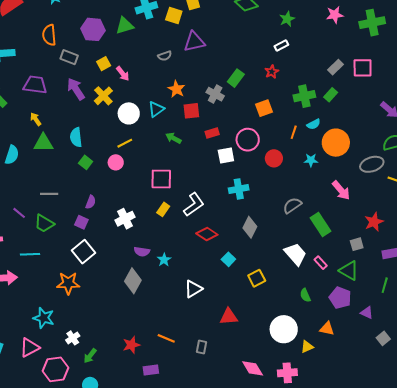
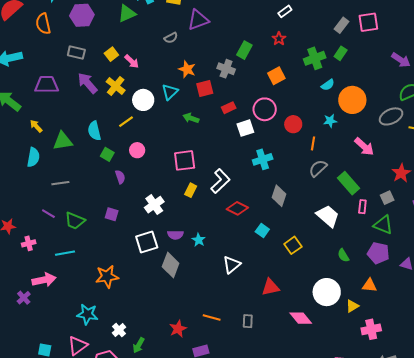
purple hexagon: (93, 29) -> (82, 15), moved
orange semicircle: (49, 35) -> (43, 24), moved
yellow arrow: (36, 119) -> (36, 126), moved
orange line: (294, 132) -> (313, 143), moved
yellow line: (125, 143) -> (126, 122), moved
gray line: (49, 194) -> (60, 183), moved
purple semicircle: (91, 202) -> (120, 177), moved, turned -32
white square: (84, 252) -> (147, 242), moved, turned 30
pink rectangle: (321, 263) -> (362, 207), moved, turned 56
pink diamond: (253, 368) -> (301, 318), moved
pink cross: (287, 373) -> (371, 329), moved

